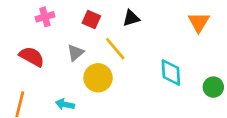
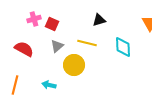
red square: (91, 19) -> (52, 24), moved
yellow line: (115, 49) -> (87, 43), turned -36
cyan diamond: (171, 72) -> (123, 47), moved

